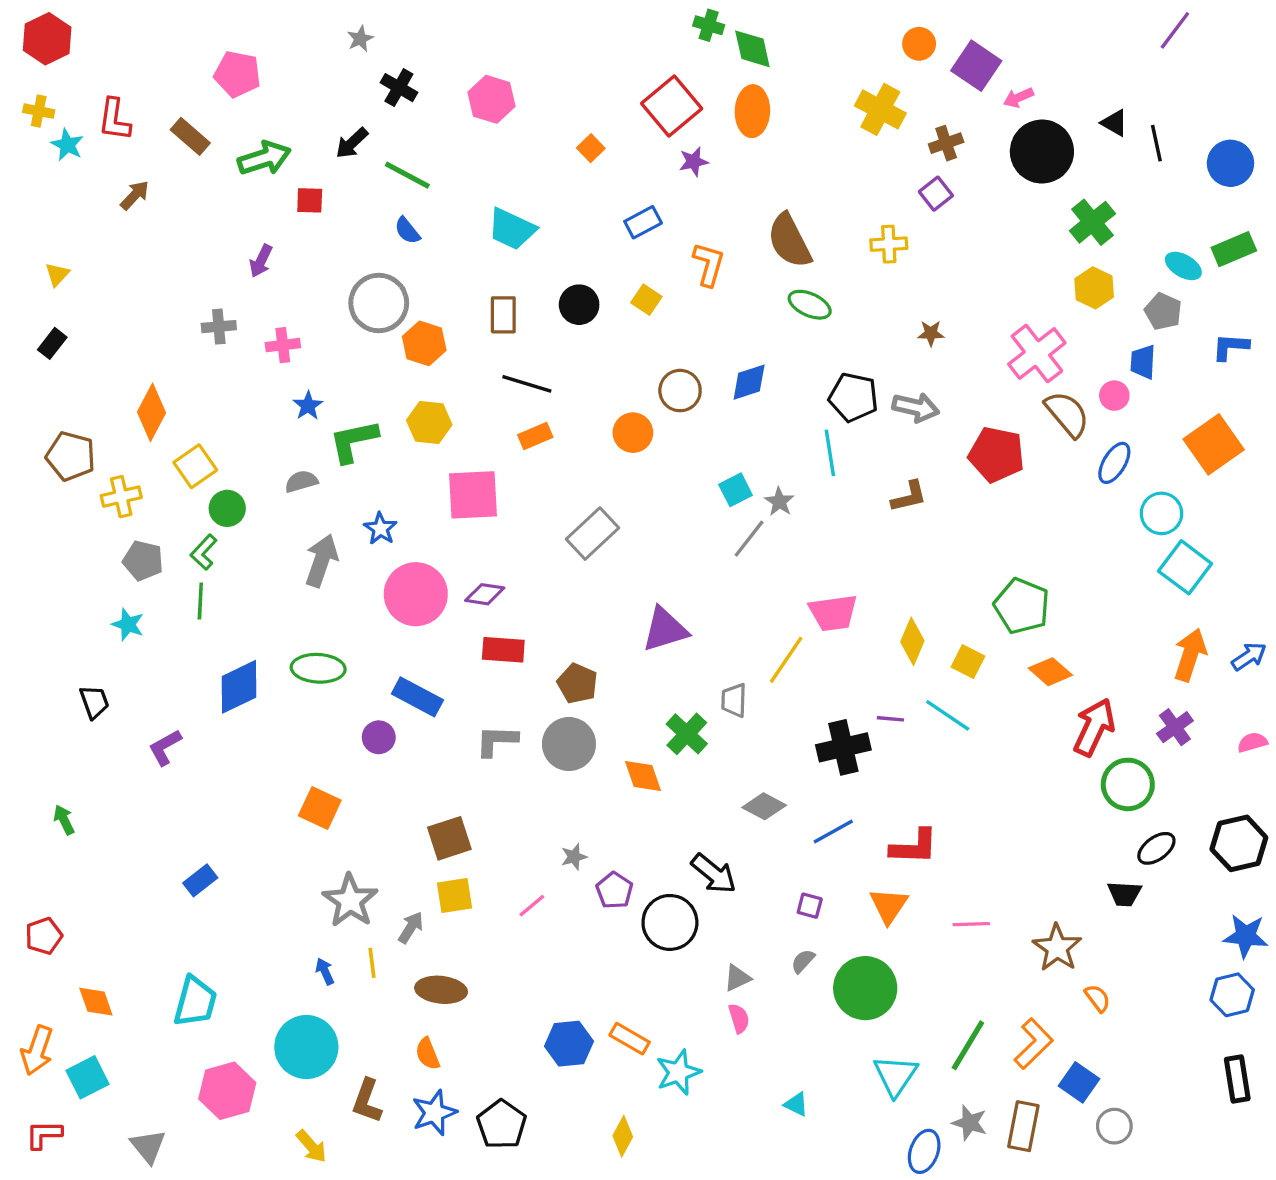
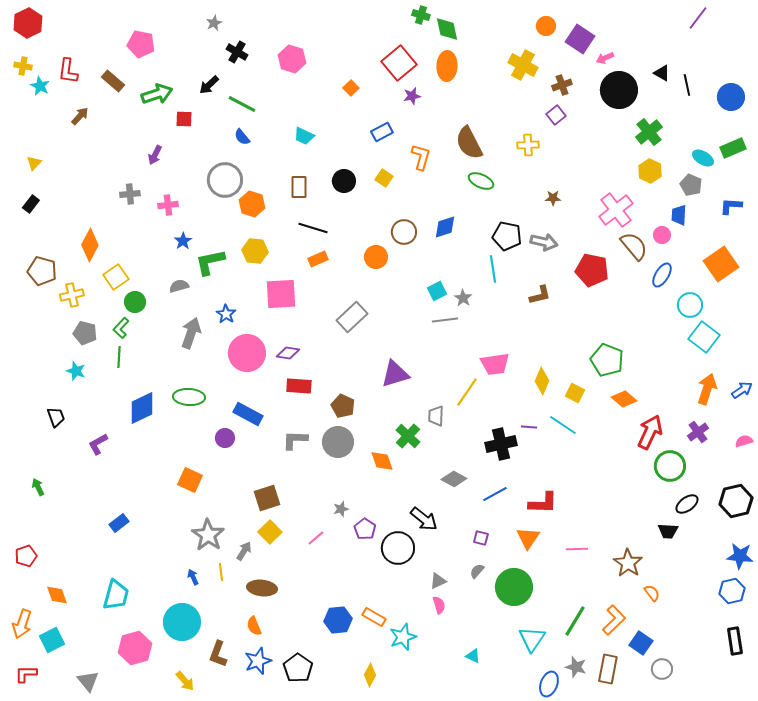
cyan trapezoid: (512, 229) -> (304, 136), size x0.7
gray line: (749, 539) -> (445, 320), turned 45
yellow square: (454, 896) -> (270, 532), turned -35

